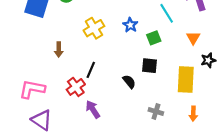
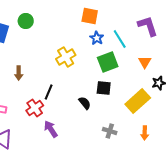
blue star: (130, 25) -> (97, 38), moved
yellow cross: (94, 28) -> (66, 57), moved
green square: (154, 38) -> (108, 62), size x1.5
yellow rectangle: (186, 79) -> (138, 101), turned 45

